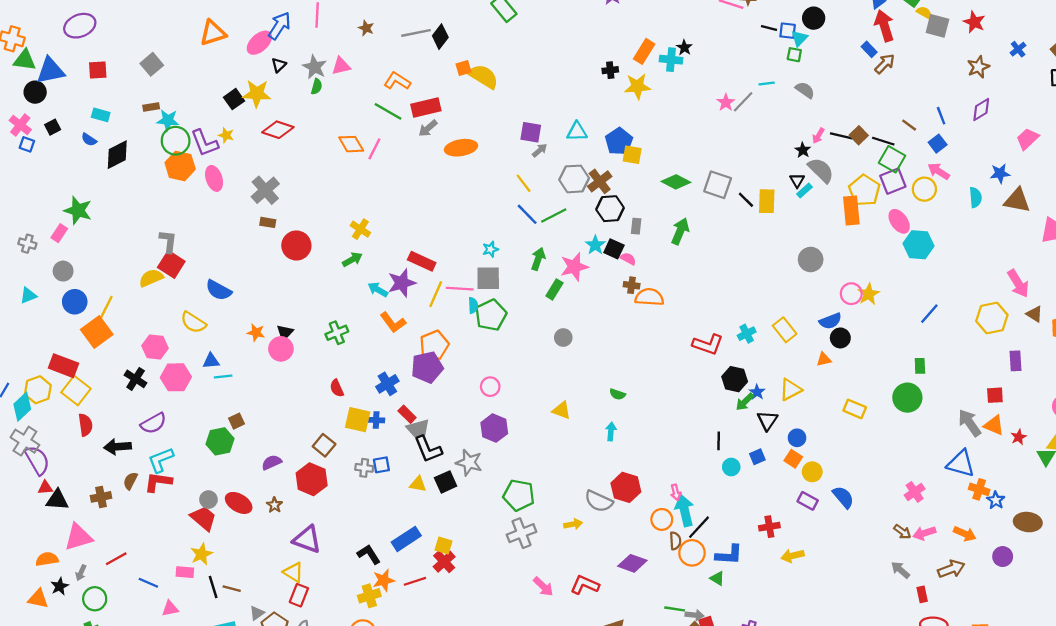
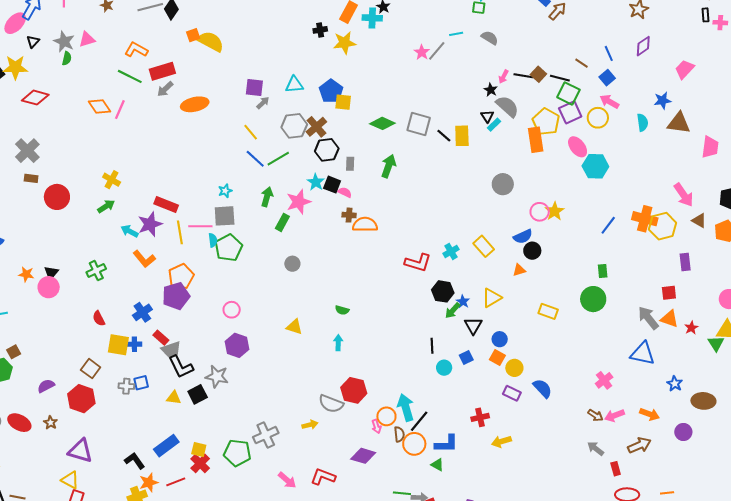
yellow line: (436, 294) -> (180, 232), turned -30
orange cross: (979, 489) -> (645, 219), moved, size x1.4
pink arrow: (676, 492) -> (376, 426), moved
green pentagon: (519, 495) -> (237, 453), moved

